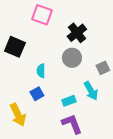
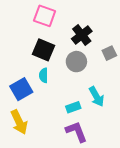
black square: (15, 47) -> (44, 50), moved
gray square: (103, 68) -> (109, 53), moved
blue square: (37, 94) -> (21, 89), moved, size x1.5

